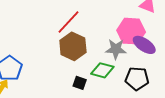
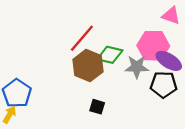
green diamond: (102, 70) -> (110, 55), moved
black pentagon: (137, 79) -> (164, 85), moved

